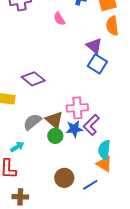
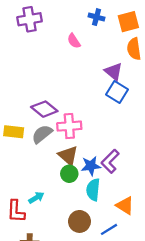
pink cross: (77, 108) -> (69, 126), moved
gray semicircle: (32, 122) -> (42, 134), moved
cyan arrow: (17, 147) -> (36, 198), moved
cyan semicircle: (104, 150) -> (93, 190), moved

